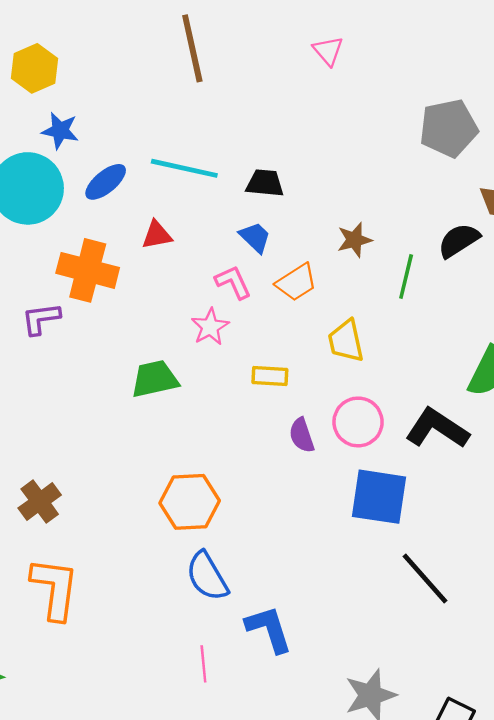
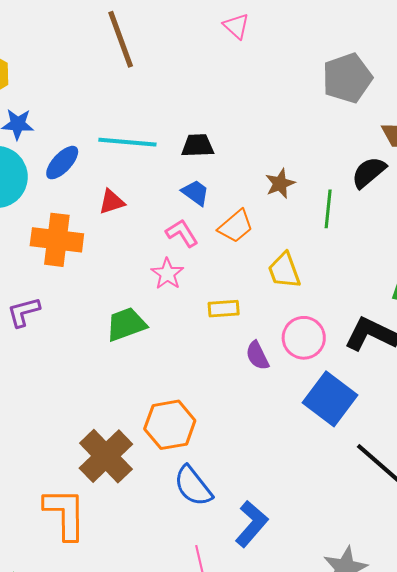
purple L-shape: (41, 319) -> (24, 312), moved
blue square: (379, 497) -> (330, 399), turned 36
brown cross: (40, 502) -> (106, 456), moved, size x1.5
blue L-shape: (269, 629) -> (252, 524), turned 66

